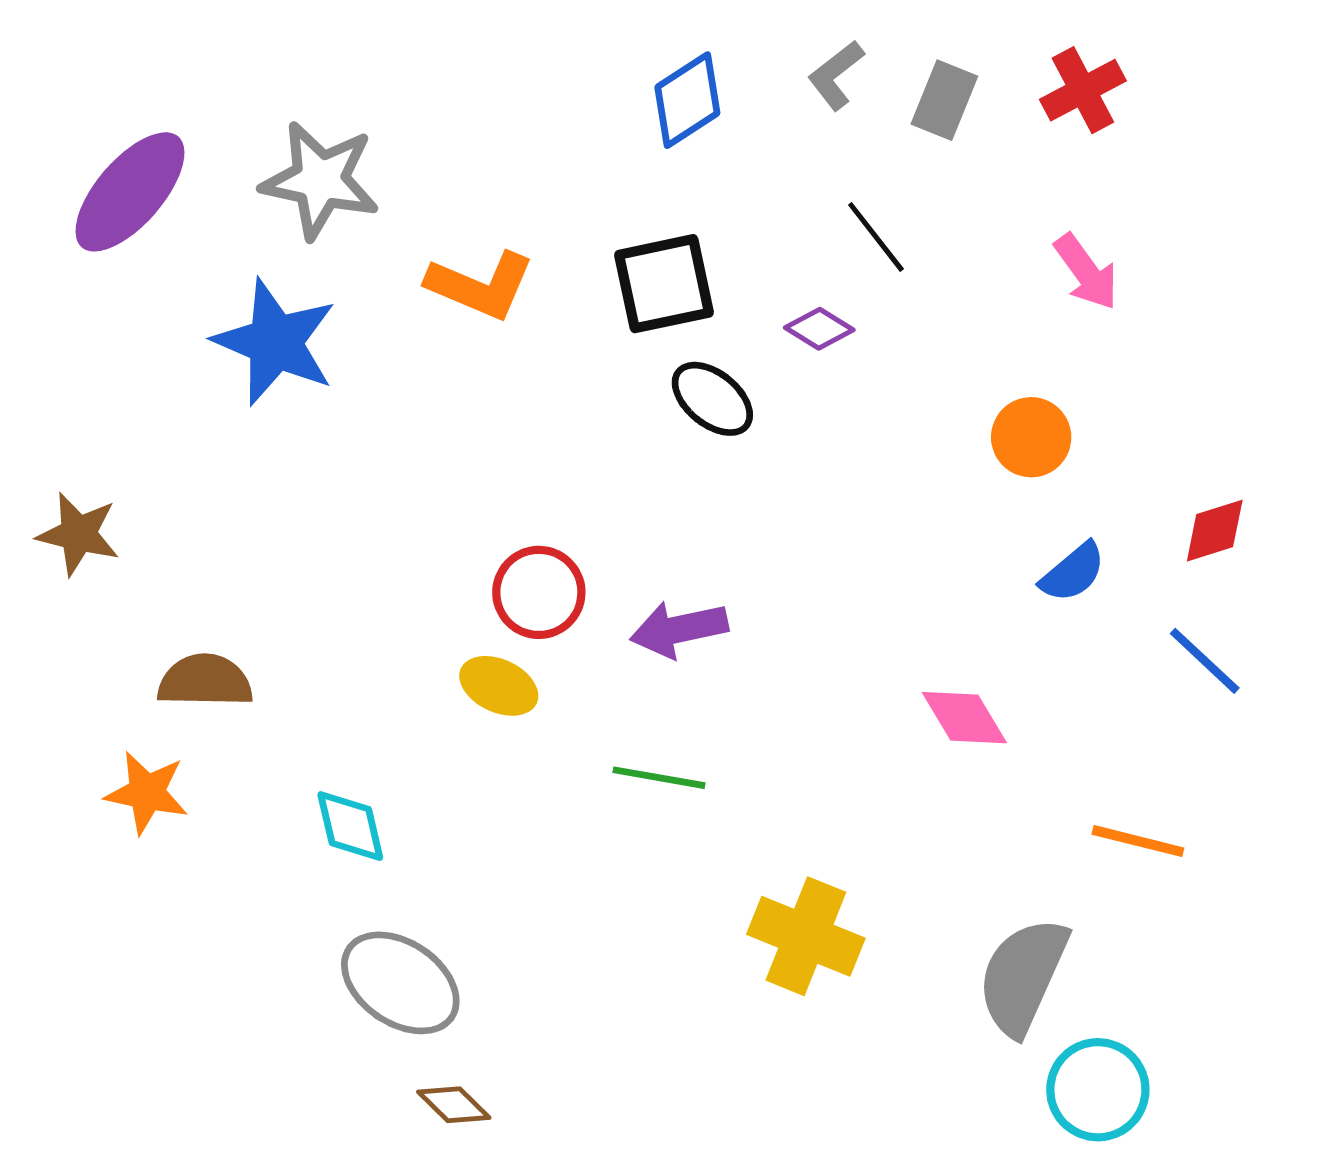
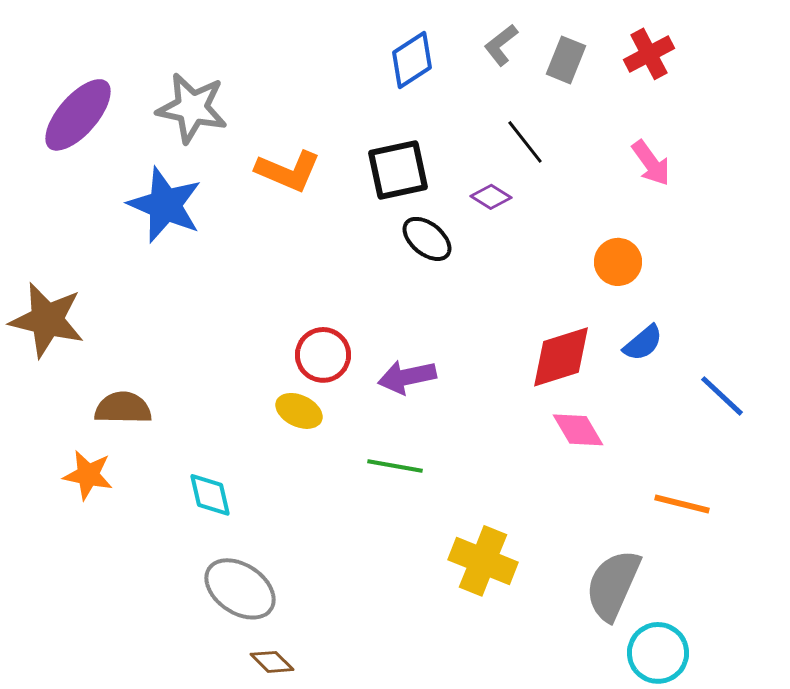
red diamond: (1215, 531) -> (561, 357), moved, size x1.6
brown star: (78, 534) -> (47, 320), size x1.5

